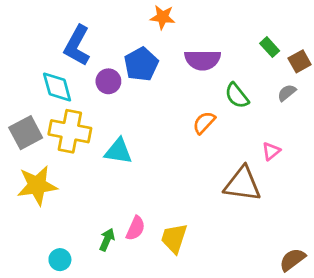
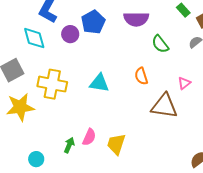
orange semicircle: (204, 123) -> (141, 76), moved, turned -60
yellow cross: (70, 131) -> (52, 84), moved
cyan triangle: (118, 151) -> (99, 83), moved

